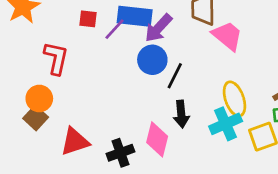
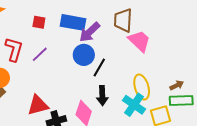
purple line: (114, 29) -> (40, 54), moved
cyan cross: (226, 124) -> (134, 105), turned -35
red triangle: (75, 142) -> (38, 105), moved

